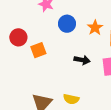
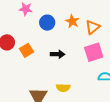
black arrow: (82, 60) -> (58, 54), moved

